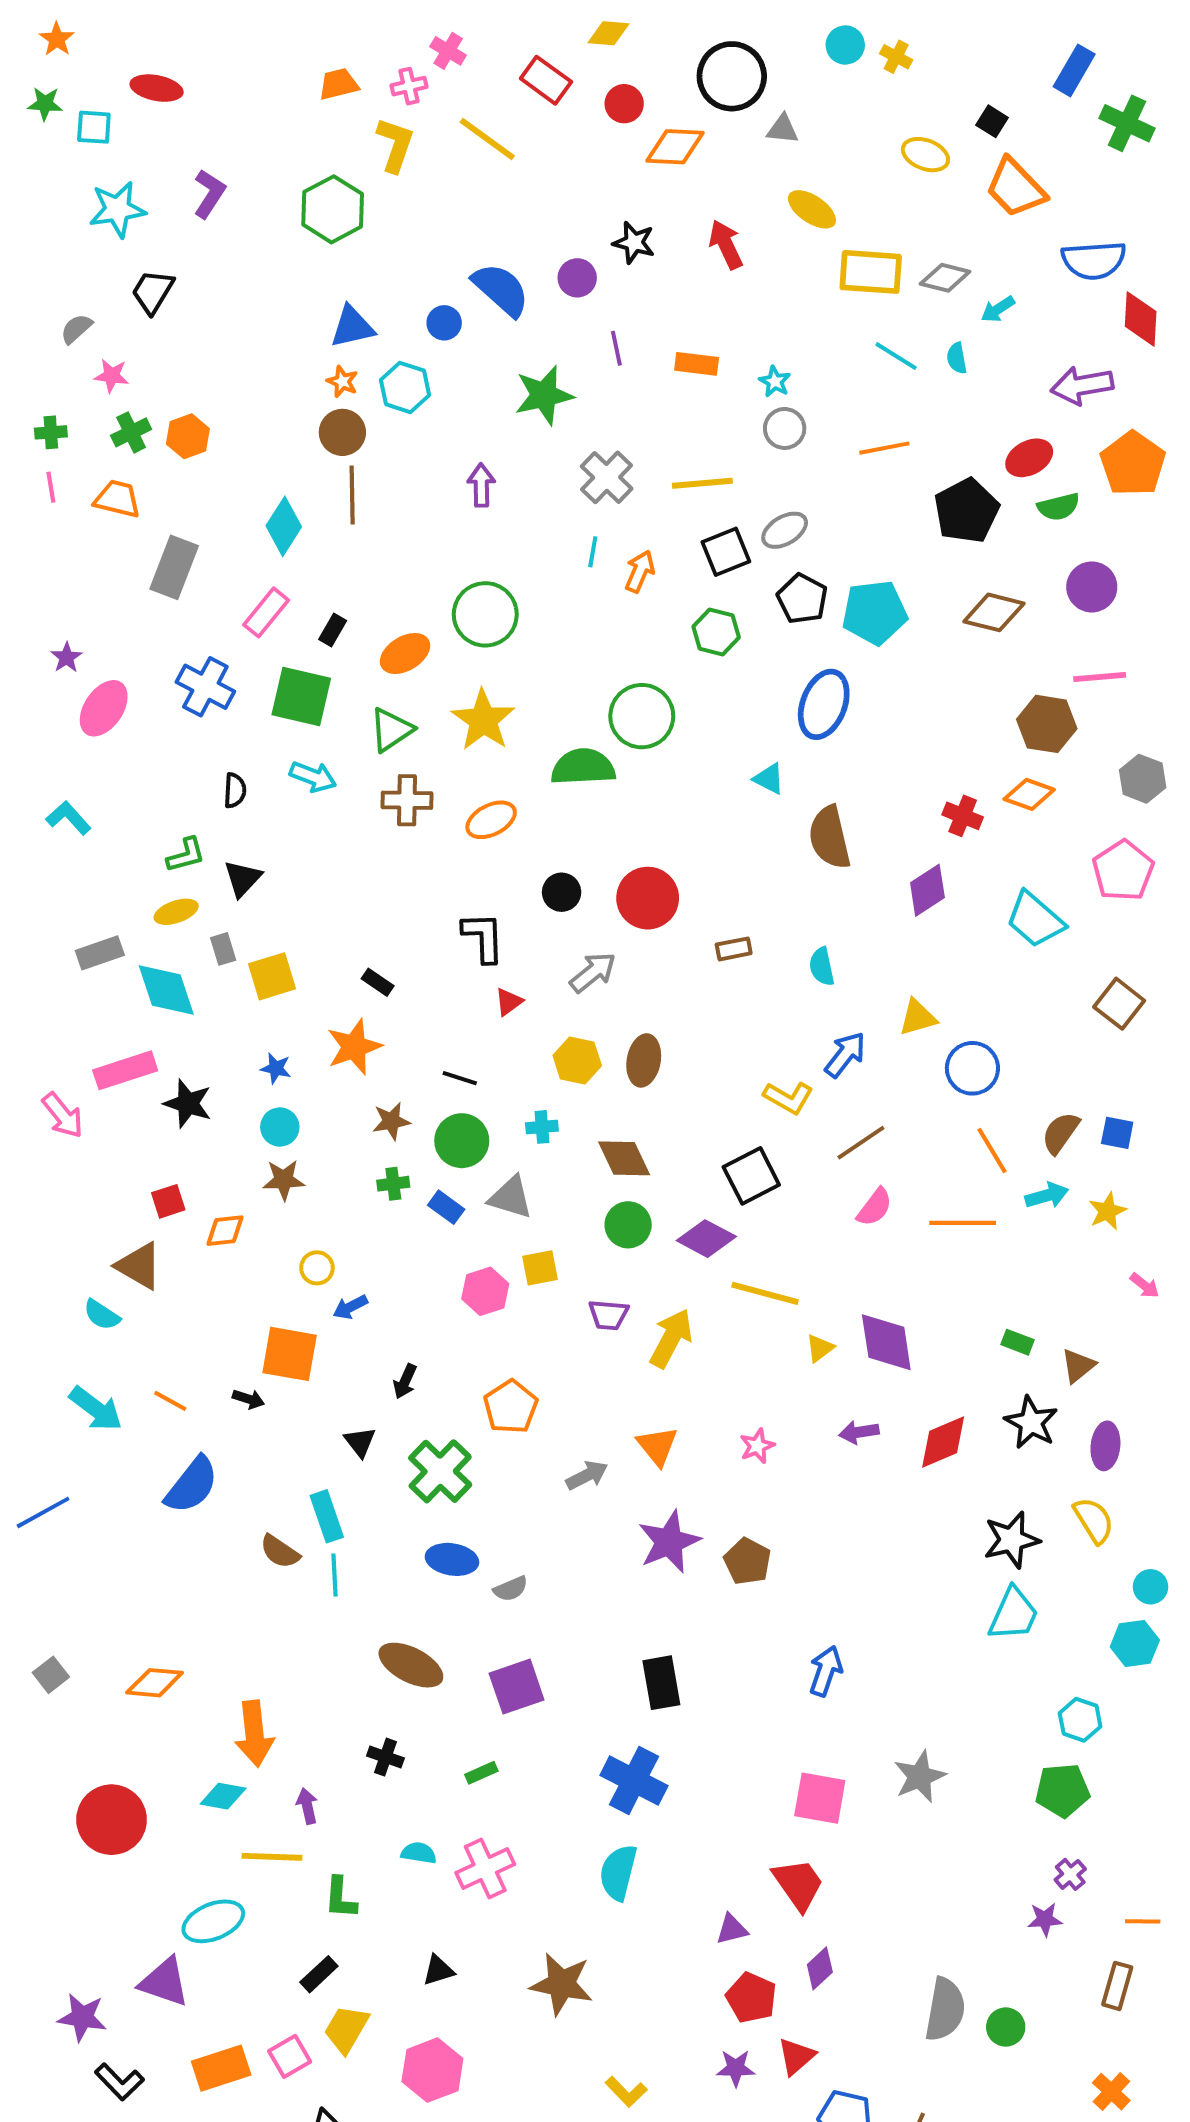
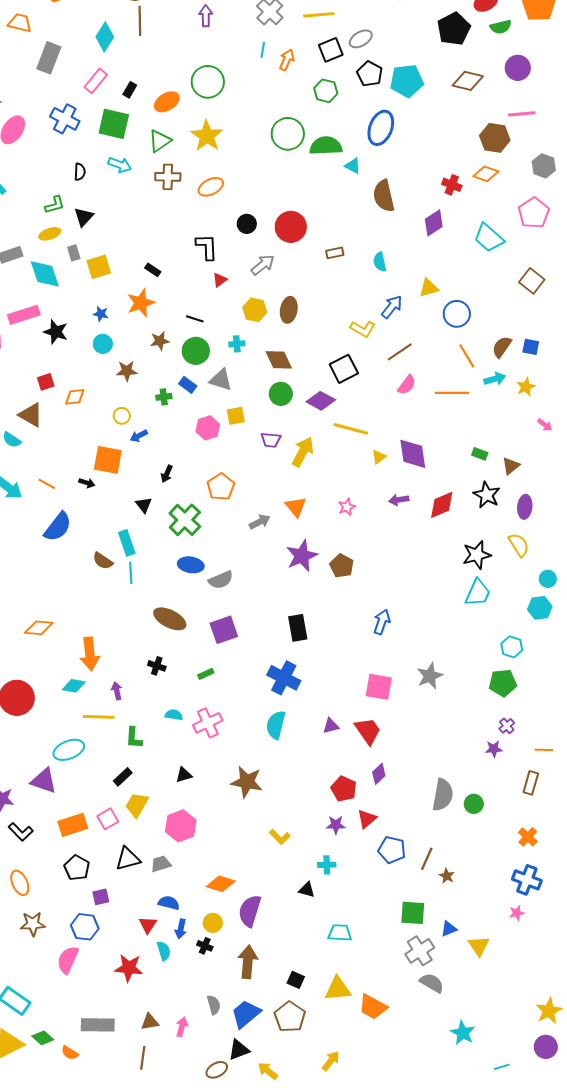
green semicircle: (583, 767) -> (326, 146), moved
brown star: (284, 1180) -> (127, 371), moved
green cross: (393, 1184) -> (164, 397), moved
gray semicircle: (511, 1589) -> (221, 580), size x1.4
purple triangle: (732, 1929) -> (331, 726), moved

